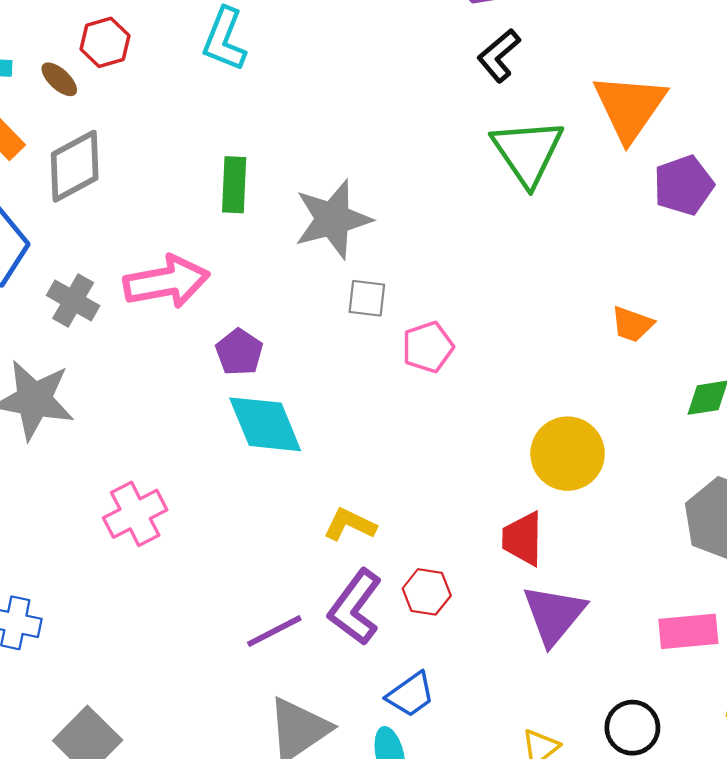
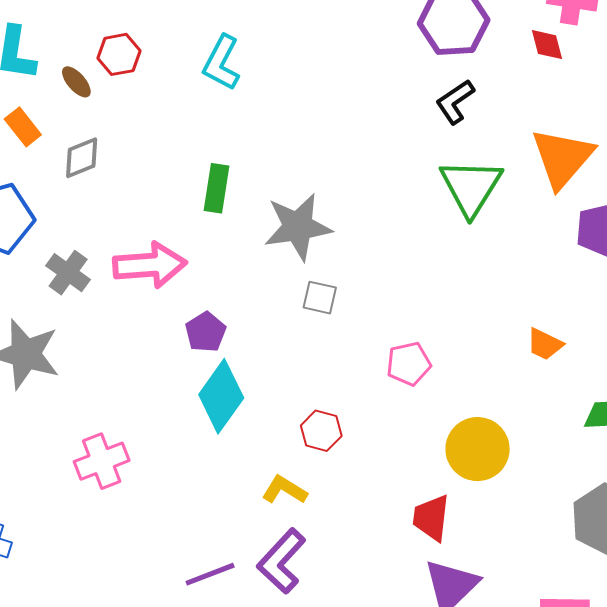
gray diamond: (75, 166) -> (82, 158), size x0.7
pink pentagon: (428, 347) -> (409, 364), moved
cyan diamond: (265, 424) -> (221, 396), turned 52
red hexagon: (427, 592) -> (321, 431), moved

